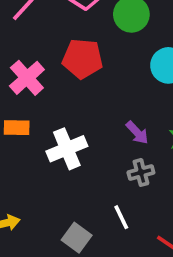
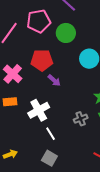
purple arrow: (137, 133) -> (54, 80), moved
white line: (121, 217) -> (51, 134), moved

